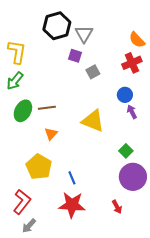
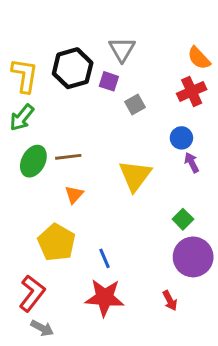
black hexagon: (57, 26) -> (73, 68), moved
yellow triangle: (93, 121) -> (135, 176), turned 45
gray arrow: (29, 226) -> (42, 328), turned -105

